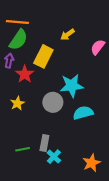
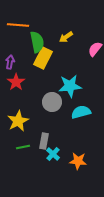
green semicircle: (18, 40) -> (37, 42), moved, turned -45
red star: (25, 74) -> (16, 82), moved
yellow star: (17, 103) -> (18, 121), moved, size x1.5
orange star: (91, 163) -> (78, 161), moved, turned 30

